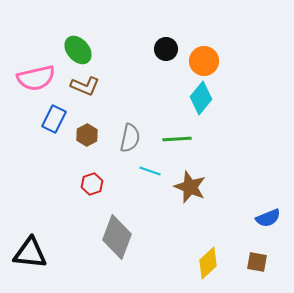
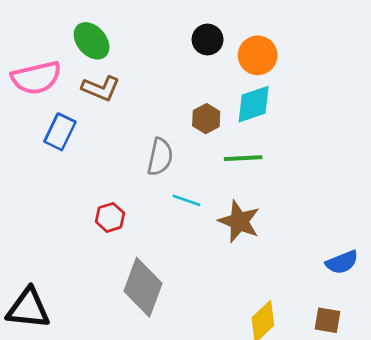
cyan diamond: (201, 98) -> (254, 104), turned 32
brown hexagon: (87, 135) -> (206, 119), moved
green line: (177, 139) -> (243, 158), moved

